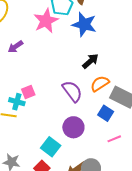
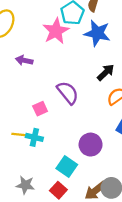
purple arrow: (15, 47) -> (24, 60), turned 49
purple semicircle: (72, 91) -> (68, 93), moved
cyan cross: (17, 102) -> (34, 137), moved

